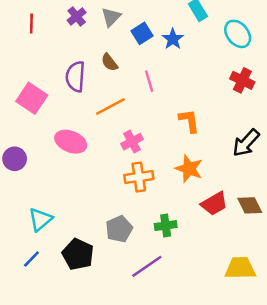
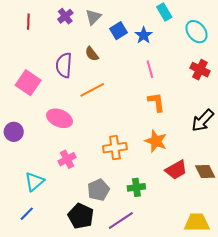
pink line: (149, 81) -> (150, 69), moved
pink cross: (132, 142) -> (67, 159), moved
black pentagon: (78, 254) -> (81, 216), moved

